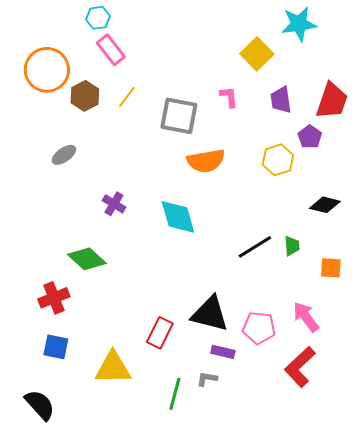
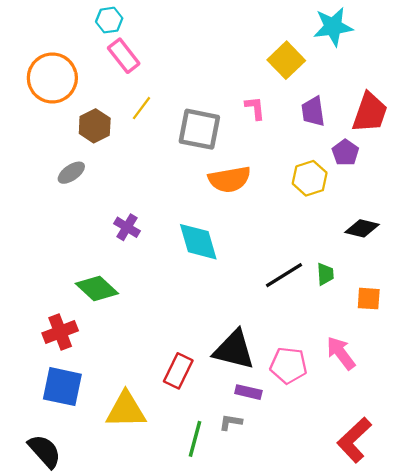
brown hexagon: (85, 96) -> (95, 126), moved
blue square: (56, 347) -> (62, 387), size x1.4
red L-shape: (300, 367) -> (354, 440), moved

